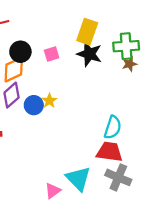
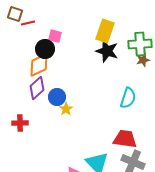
pink square: (52, 54) -> (55, 36), moved, turned 32
yellow star: (49, 101) -> (66, 109), moved
cyan semicircle: (113, 127) -> (128, 98), moved

